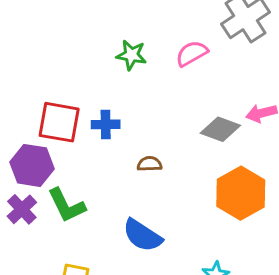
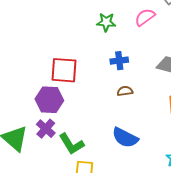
blue cross: (106, 124) -> (119, 61), moved
green L-shape: (67, 205) -> (71, 144), moved

